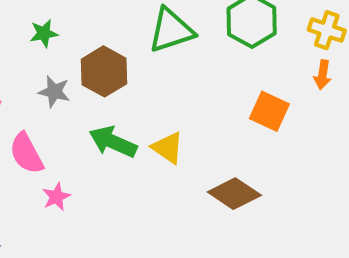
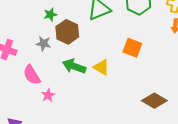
green star: (44, 33) -> (50, 15), moved
orange square: (269, 111) -> (132, 48), moved
brown diamond: (234, 194) -> (154, 101), moved

